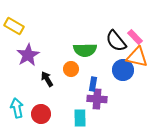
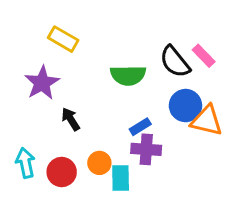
yellow rectangle: (14, 26) -> (63, 39), moved
orange triangle: (137, 57) -> (207, 121), moved
orange circle: (71, 69) -> (99, 163), moved
blue rectangle: (93, 84) -> (140, 127), turned 48

